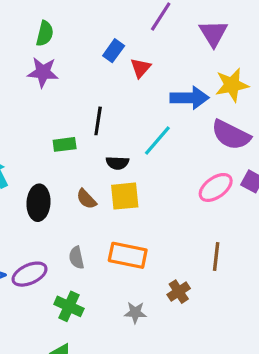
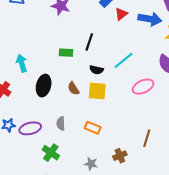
blue arrow: (189, 98) -> (150, 19), moved
pink ellipse: (216, 187) -> (143, 87), moved
orange rectangle: (128, 255) -> (93, 128), size x0.7

